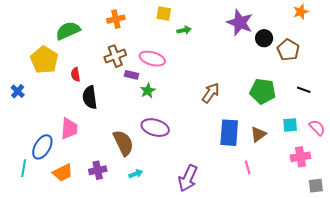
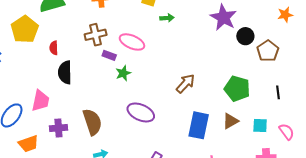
black line: (304, 90) -> (278, 92), turned 56
purple ellipse: (155, 128) -> (141, 112), moved
brown triangle: (258, 134) -> (230, 121), moved
purple cross: (98, 170) -> (58, 128), moved

